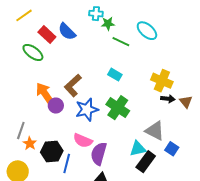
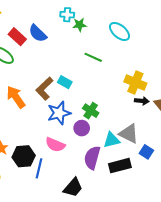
green line: (121, 42) -> (93, 57), moved
cyan rectangle: (115, 75) -> (65, 82), moved
purple circle: (56, 106) -> (82, 128), moved
green cross: (118, 108) -> (91, 111), size x0.7
cyan triangle: (138, 149) -> (111, 140), moved
purple semicircle: (99, 154) -> (92, 158), moved
black rectangle: (146, 162) -> (120, 166), turned 40

